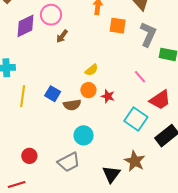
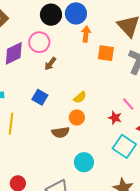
blue square: (53, 94) -> (40, 97), moved
red star: (108, 96) -> (115, 118), moved
cyan circle: (84, 135) -> (84, 162), moved

